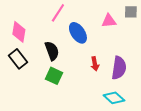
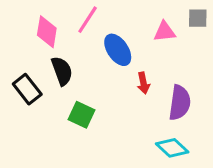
pink diamond: (19, 32) -> (47, 32), moved
black semicircle: (52, 51) -> (62, 71), moved
red arrow: (95, 64) -> (143, 83), moved

